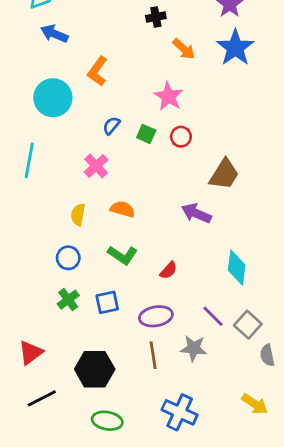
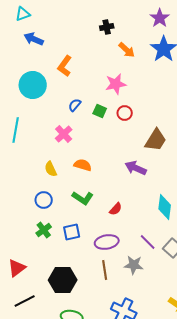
pink star: (168, 96) -> (116, 84), turned 30
yellow semicircle: (78, 215) -> (51, 169), turned -35

